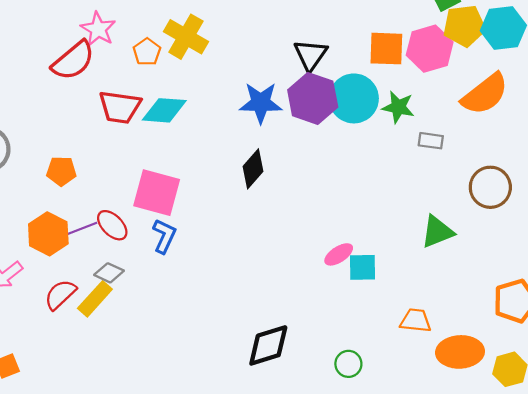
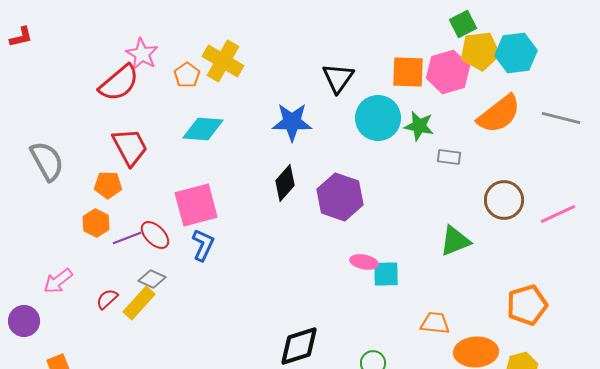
purple hexagon: (313, 98) -> (340, 197), moved
red trapezoid: (120, 107) -> (130, 147), moved, turned -126
pink square: (157, 193) -> (196, 205), turned -30
orange hexagon: (48, 234) -> (96, 223), moved, size x0.7
pink ellipse: (339, 254) -> (364, 262), turned 44
red semicircle: (60, 295) -> (107, 299), size x0.7

